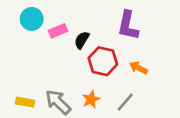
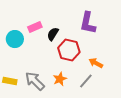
cyan circle: (32, 19) -> (15, 39), moved
orange arrow: (139, 68) -> (96, 63), moved

